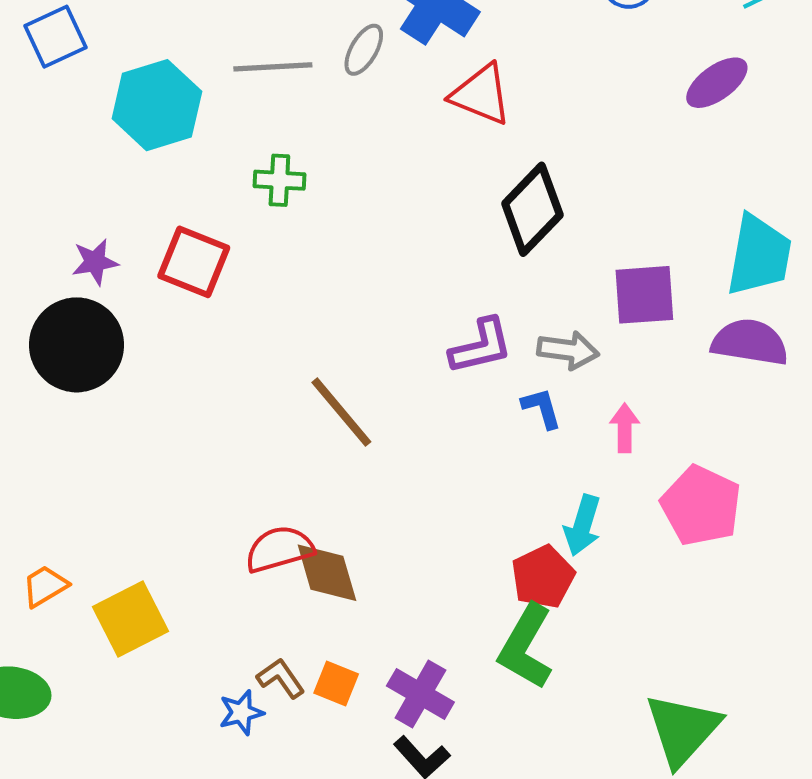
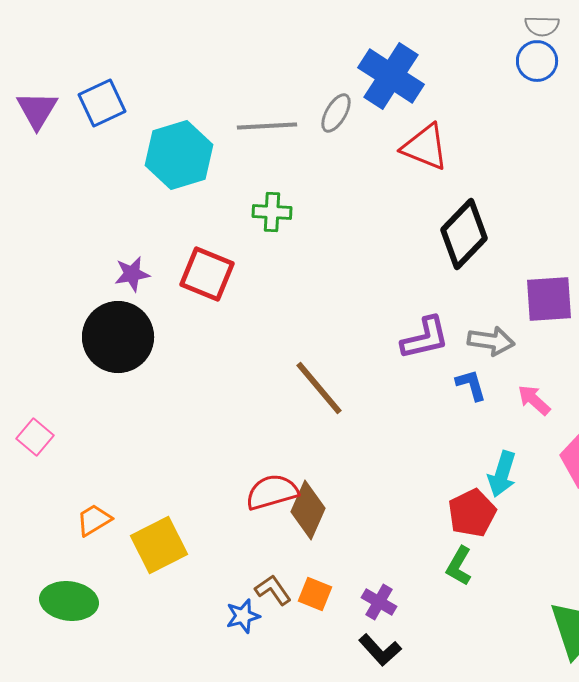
pink arrow: (625, 428) -> (534, 400), turned -48
brown diamond: (327, 573) -> (308, 510), turned 40
green L-shape: (526, 647) -> (459, 566), size x0.6
purple cross: (420, 694) -> (379, 602), size x0.7

